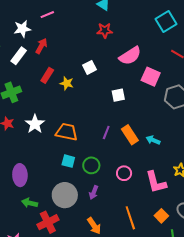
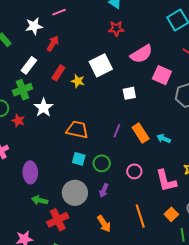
white rectangle: (19, 56) -> (29, 65), moved
white square: (89, 67) -> (101, 65), size x1.6
white star: (35, 124) -> (43, 108), moved

